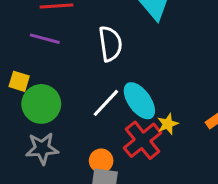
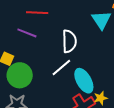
white line: (106, 103) -> (61, 68), moved

